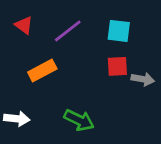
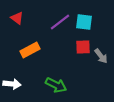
purple line: (68, 31) -> (60, 22), moved
gray arrow: (143, 79) -> (101, 56), turned 42

